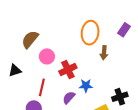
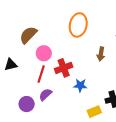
orange ellipse: (90, 33) -> (78, 25), moved
red line: (42, 87) -> (41, 74), moved
purple semicircle: (69, 98) -> (45, 95), moved

